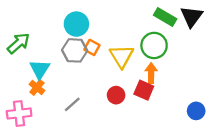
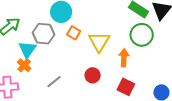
green circle: (154, 45) -> (142, 35), moved
gray hexagon: (75, 50) -> (43, 34), moved
red square: (144, 90) -> (126, 87), moved

